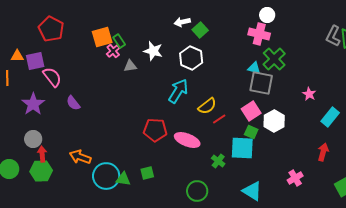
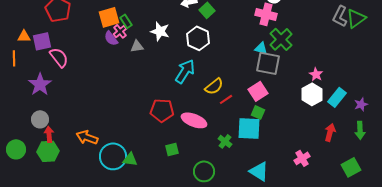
purple semicircle: (73, 103) -> (111, 38), moved
white hexagon: (274, 121) -> (312, 94), moved
green square: (147, 173) -> (172, 149), moved

